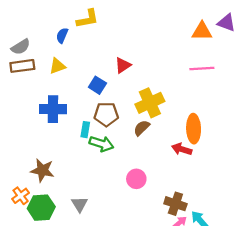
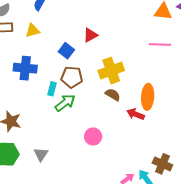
brown semicircle: (142, 128) -> (113, 95), moved, turned 70
green arrow: (101, 144) -> (65, 103), turned -60
brown cross: (175, 204) -> (162, 164), moved

